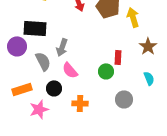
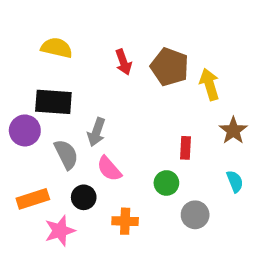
green circle: (106, 71) -> (166, 183), moved

